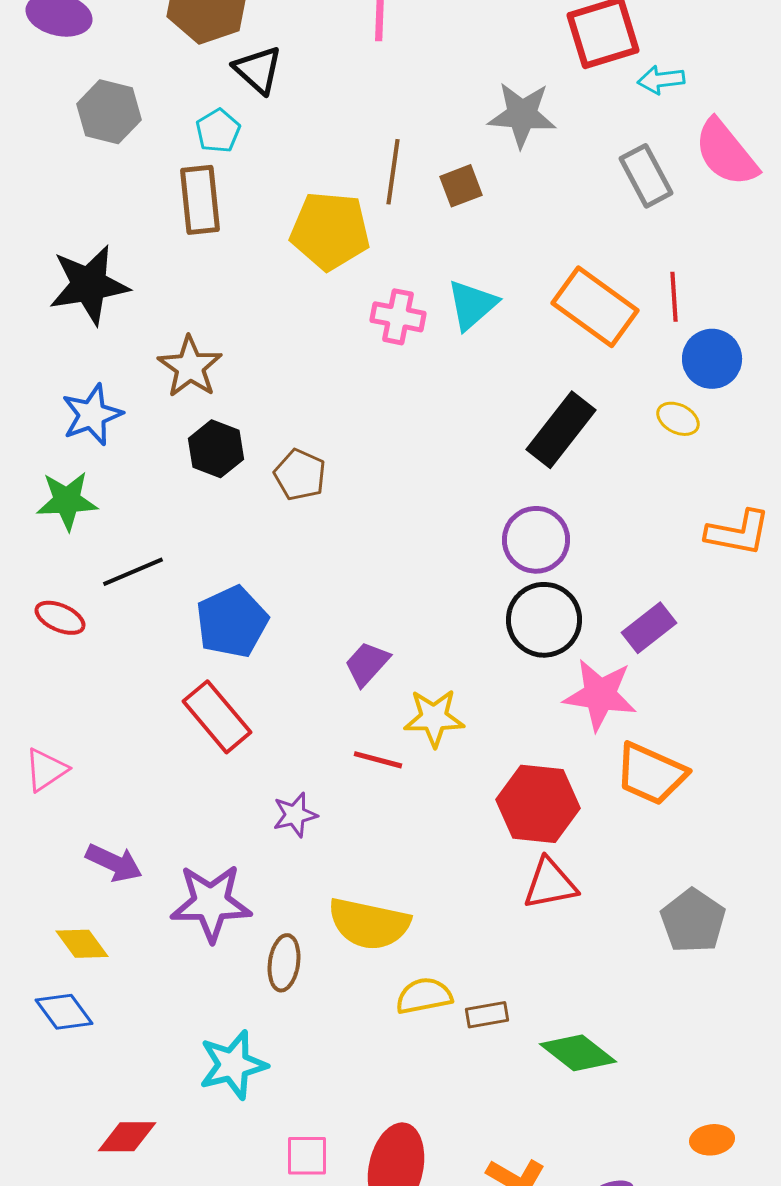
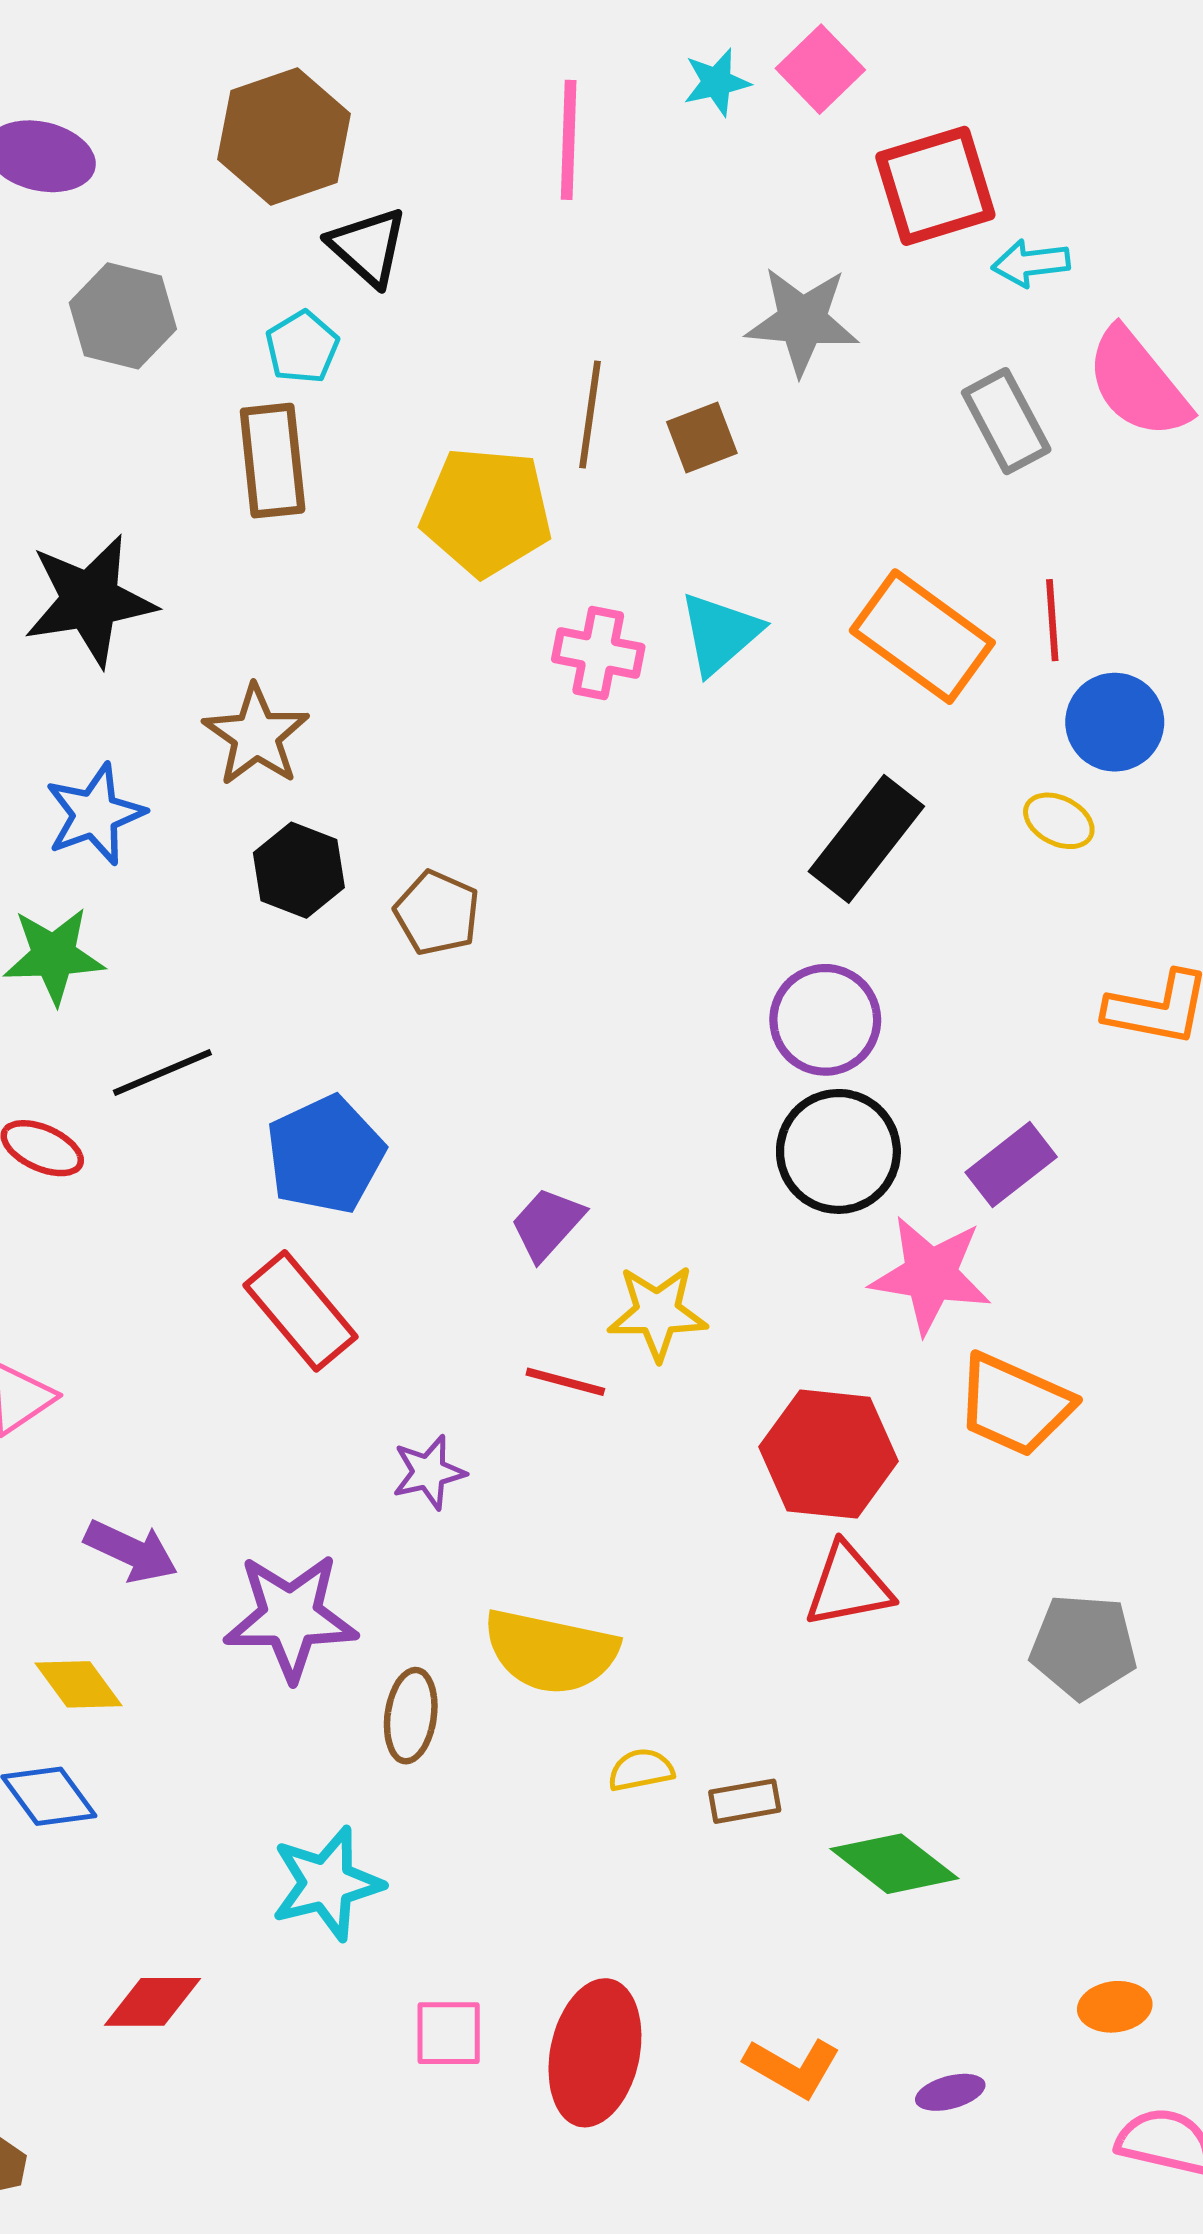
gray pentagon: (693, 921) -> (1083, 1647), turned -30
yellow semicircle: (424, 996) -> (641, 1770), size x0.7

